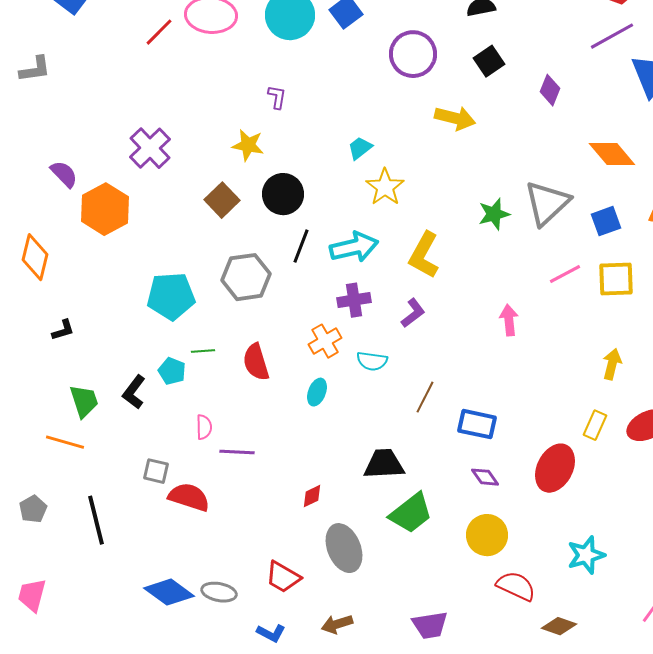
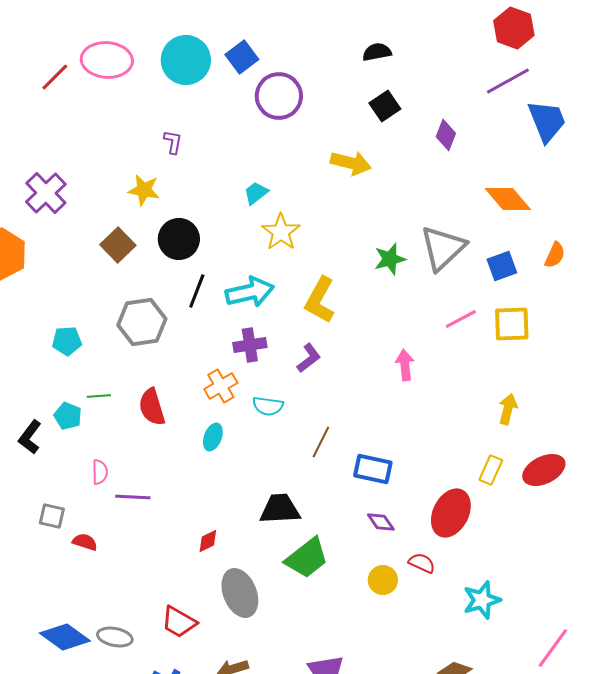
purple circle: (413, 54) -> (279, 96), moved
cyan pentagon: (171, 296) -> (67, 341), size x0.6
red semicircle: (189, 497) -> (85, 542), size x0.6
yellow circle: (487, 535) -> (383, 580), size x0.7
red semicircle: (516, 586) -> (422, 563), moved, size x0.7

